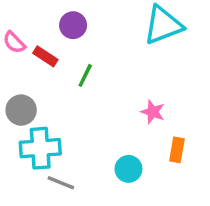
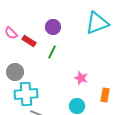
purple circle: (73, 25) -> (53, 27), moved
pink star: (153, 112) -> (81, 78), moved

